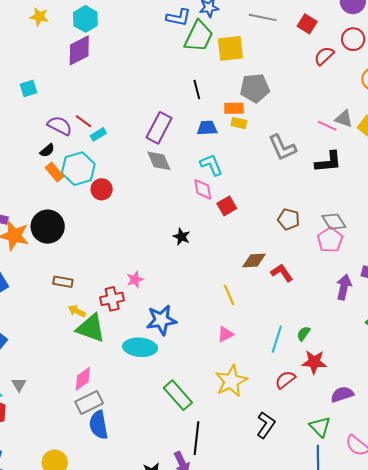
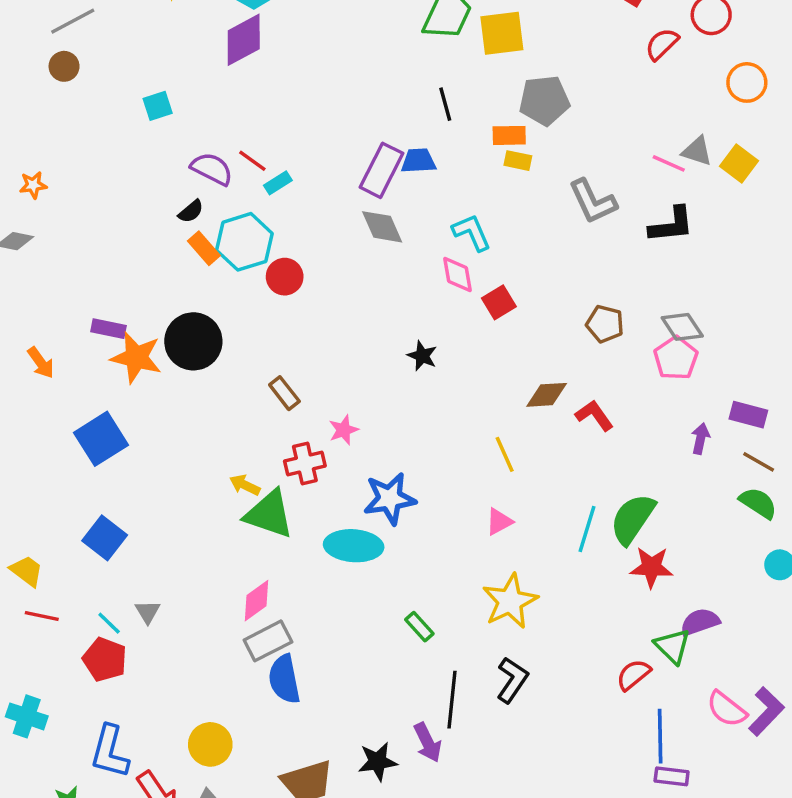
blue trapezoid: (207, 128) -> (418, 161), moved
brown rectangle: (63, 282) -> (284, 393), moved, turned 42
purple arrow: (344, 287) -> (700, 439), size x0.7
green semicircle: (303, 334) -> (633, 519), size x2.0
red semicircle: (285, 380) -> (633, 675), moved
green rectangle: (178, 395) -> (419, 627), size x0.6
black L-shape: (266, 425) -> (512, 680), moved
green triangle: (320, 427) -> (673, 646), moved

